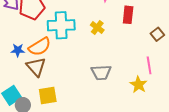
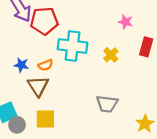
orange semicircle: (40, 47) -> (46, 65), size x0.6

